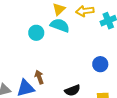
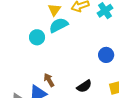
cyan semicircle: (60, 25) -> (59, 25), turned -36

